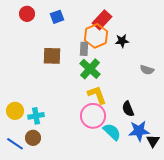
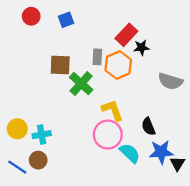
red rectangle: (102, 20) -> (126, 35), moved
orange hexagon: (96, 36) -> (118, 65), moved
green cross: (90, 69) -> (81, 84), moved
gray semicircle: (147, 70) -> (170, 81), size x1.5

